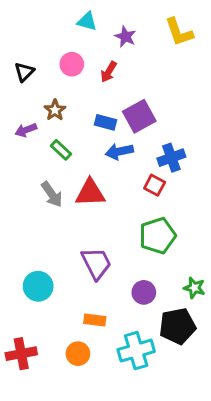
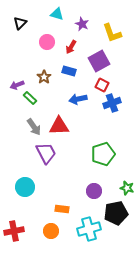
yellow L-shape: (179, 32) -> (112, 33), moved
black triangle: (24, 72) -> (20, 23), moved
brown star: (55, 110) -> (44, 77), moved
purple square: (139, 116) -> (99, 61), moved
blue rectangle: (106, 122) -> (69, 71), moved
green rectangle: (61, 150) -> (30, 98), moved
red square: (155, 185) -> (102, 85), moved
purple trapezoid: (96, 263) -> (46, 153), moved

